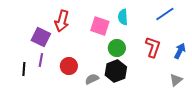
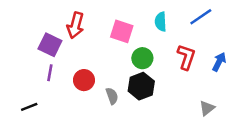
cyan semicircle: (123, 17) -> (161, 22), moved
black line: (24, 69) -> (29, 107), moved, turned 64
gray semicircle: (92, 79) -> (112, 96), turned 96
gray triangle: (176, 80) -> (207, 108), moved

